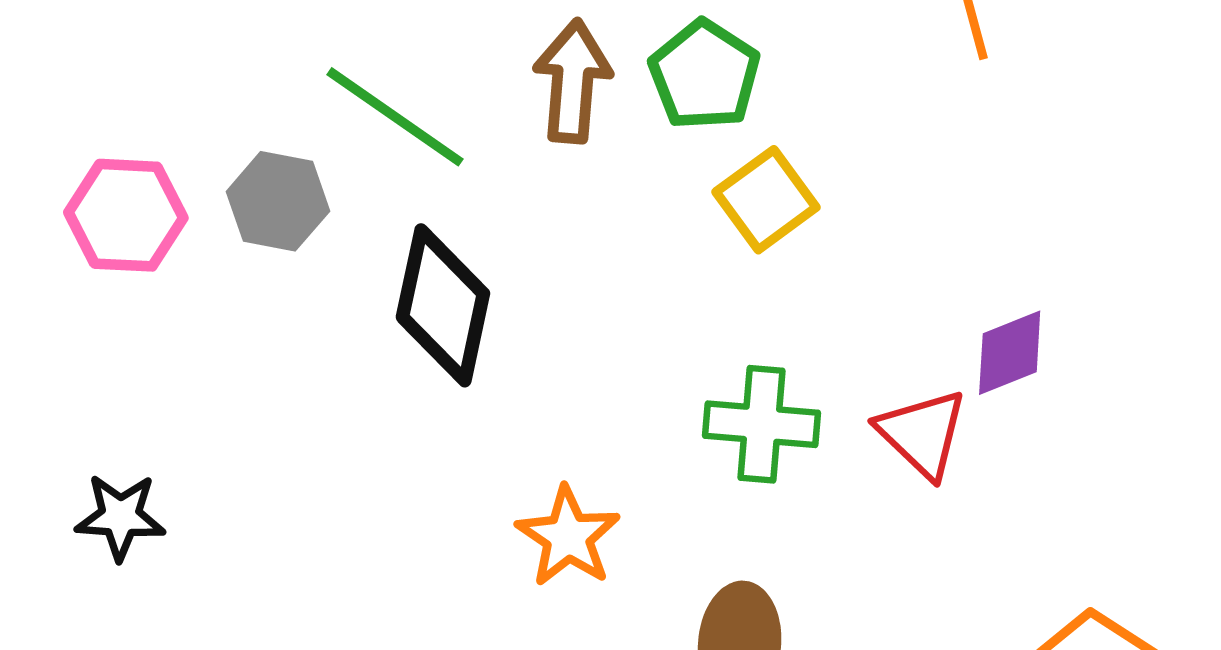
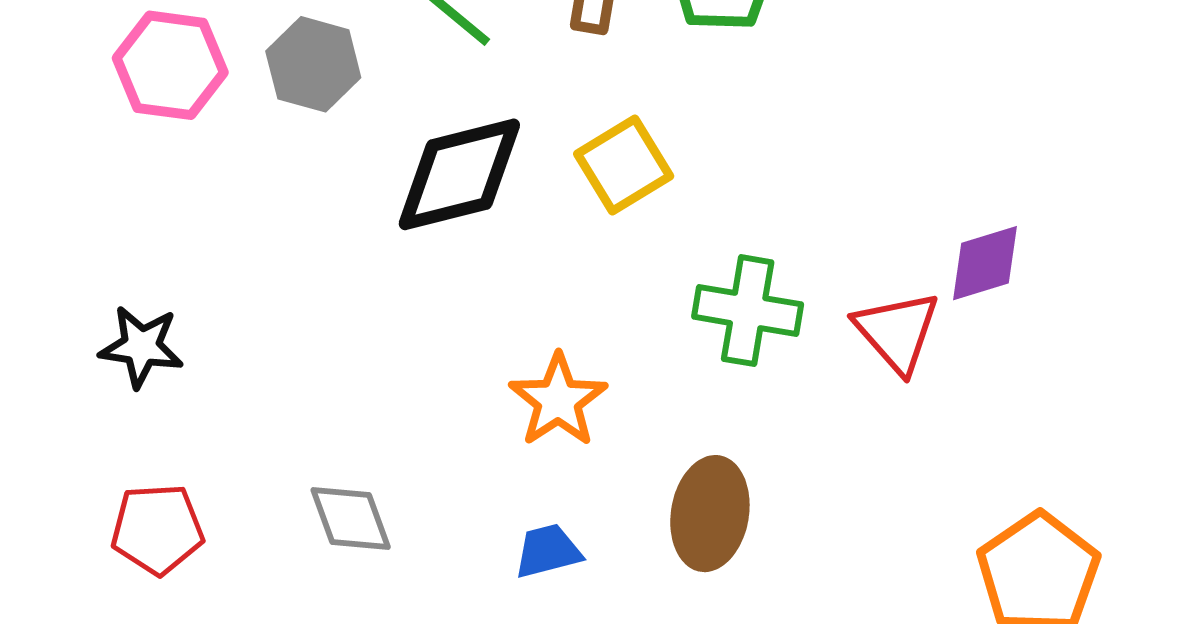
yellow square: (766, 200) -> (624, 165), moved
black diamond: (443, 305) -> (459, 174), turned 59

